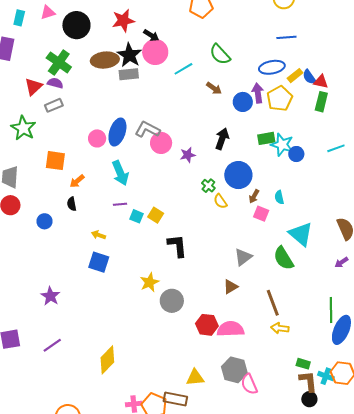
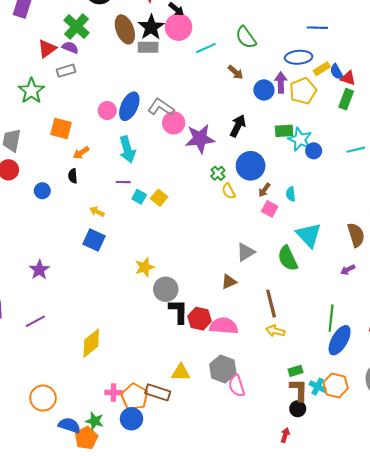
brown ellipse: (105, 60) -> (125, 29), turned 68
purple star: (188, 155) -> (200, 139), size x1.8
black L-shape: (177, 246) -> (178, 311), moved
green rectangle: (303, 364) -> (295, 371), turned -40

